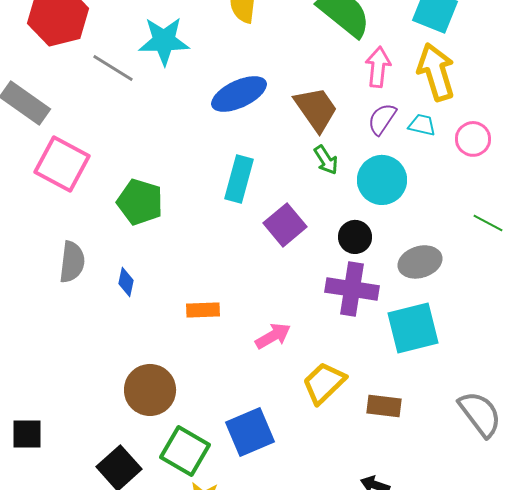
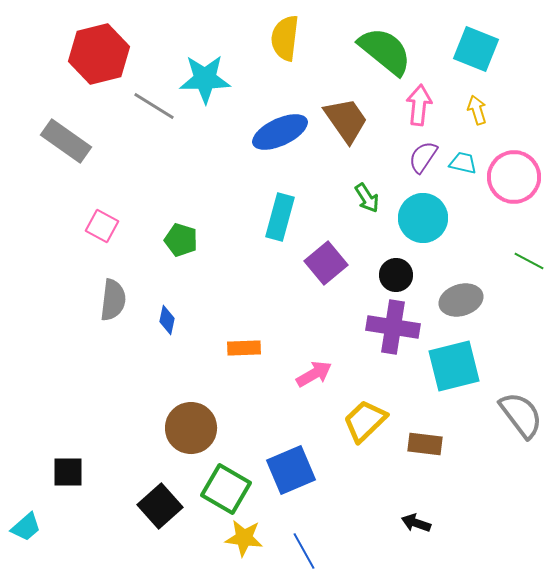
yellow arrow: (436, 72) -> (477, 110), size x0.5
brown trapezoid: (316, 109) -> (346, 120), moved
pink circle: (473, 139) -> (514, 177), size x1.5
pink square: (62, 164) -> (102, 226), moved, size x0.6
green pentagon: (140, 202) -> (181, 240), size x0.7
gray semicircle: (480, 414) -> (521, 415), moved

